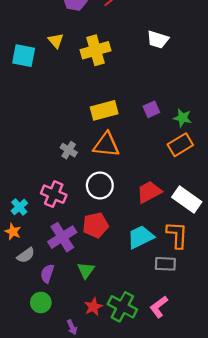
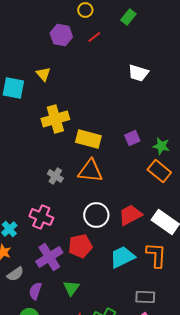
yellow cross: (96, 50) -> (55, 119), moved
yellow rectangle: (104, 110) -> (88, 139), turned 30
orange rectangle: (180, 145) -> (159, 171), turned 70
white circle: (100, 185) -> (96, 215), moved
gray rectangle: (165, 264) -> (145, 297), moved

